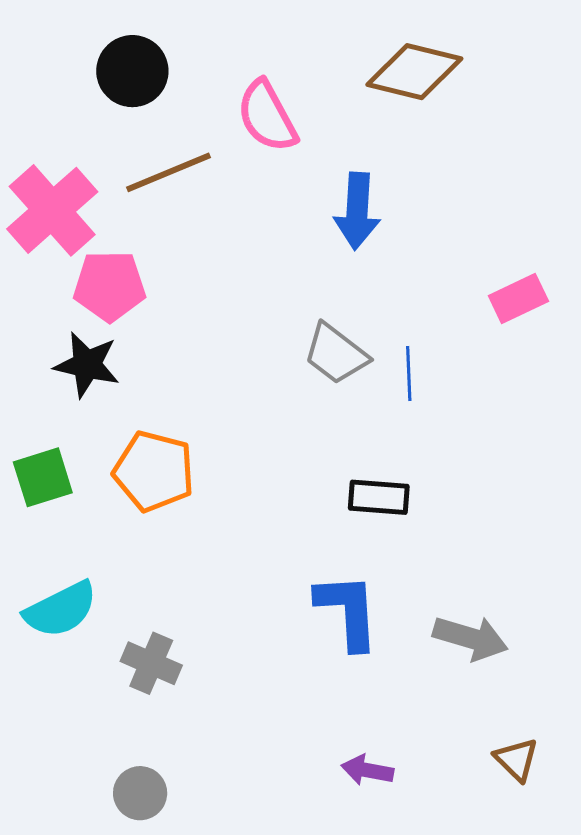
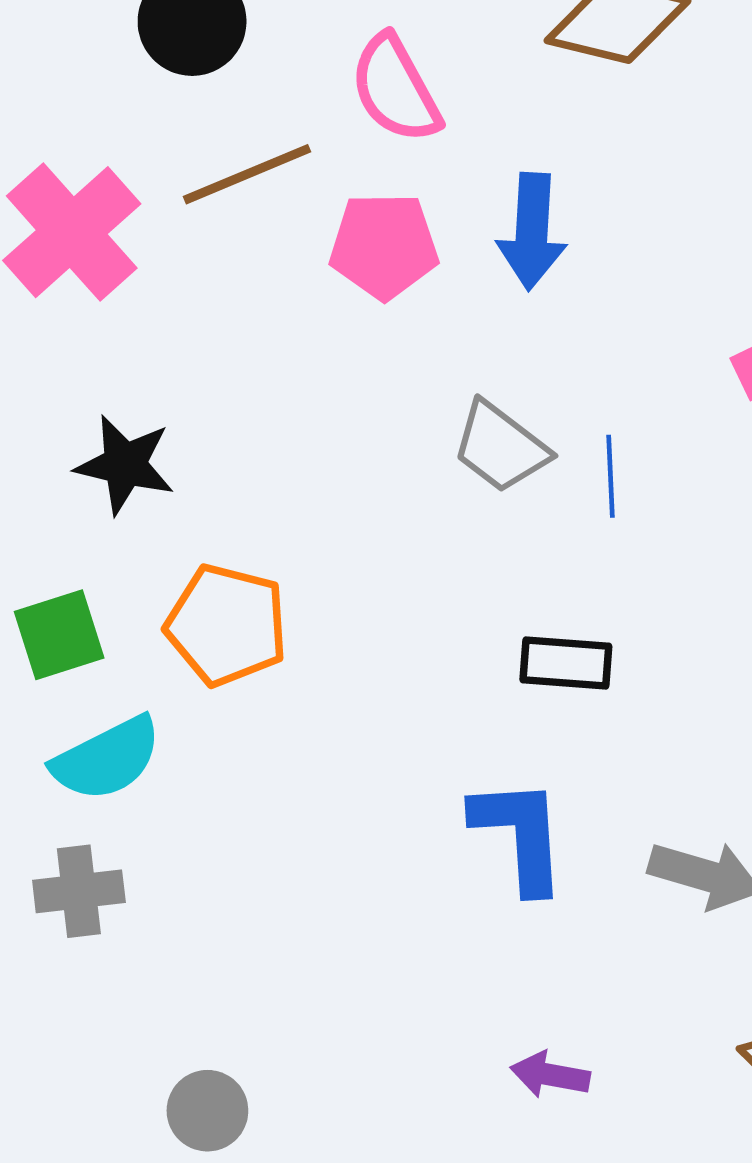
pink pentagon: (110, 286) -> (384, 246), moved
cyan semicircle: (61, 609) -> (107, 759), moved
gray cross: (151, 663) -> (79, 891), moved, turned -30

